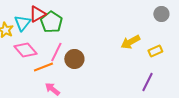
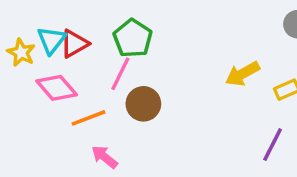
red triangle: (37, 14) -> (74, 44), moved
green pentagon: (51, 22) -> (133, 38), moved
pink line: (56, 52) -> (120, 74), moved

